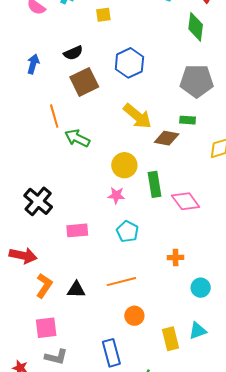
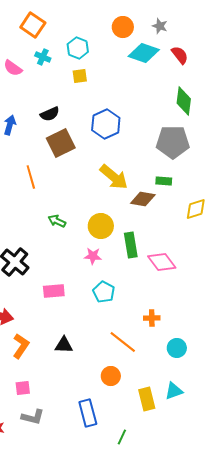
green diamond: (196, 27) -> (184, 101), moved
green arrow: (77, 138) -> (57, 221), moved, size x0.7
orange line: (121, 282) -> (123, 342), moved, turned 52
black triangle: (76, 290) -> (64, 345), moved
pink square: (46, 328) -> (23, 388), size x0.7

